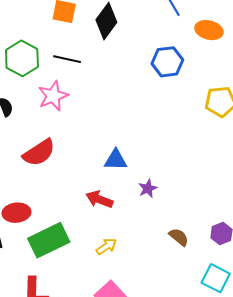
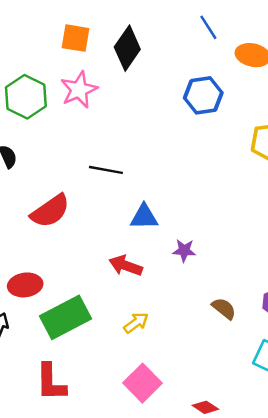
black line: (67, 59) -> (106, 170), moved
pink star: (53, 96) -> (79, 90), moved
purple star: (148, 188) -> (184, 250), turned 30

